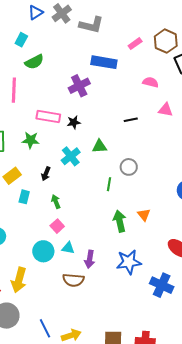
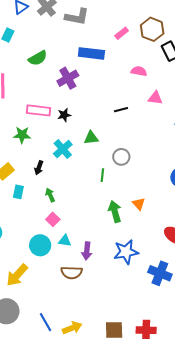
green semicircle: (34, 62) -> (38, 58), moved
yellow arrow: (19, 280) -> (17, 275), turned 30

